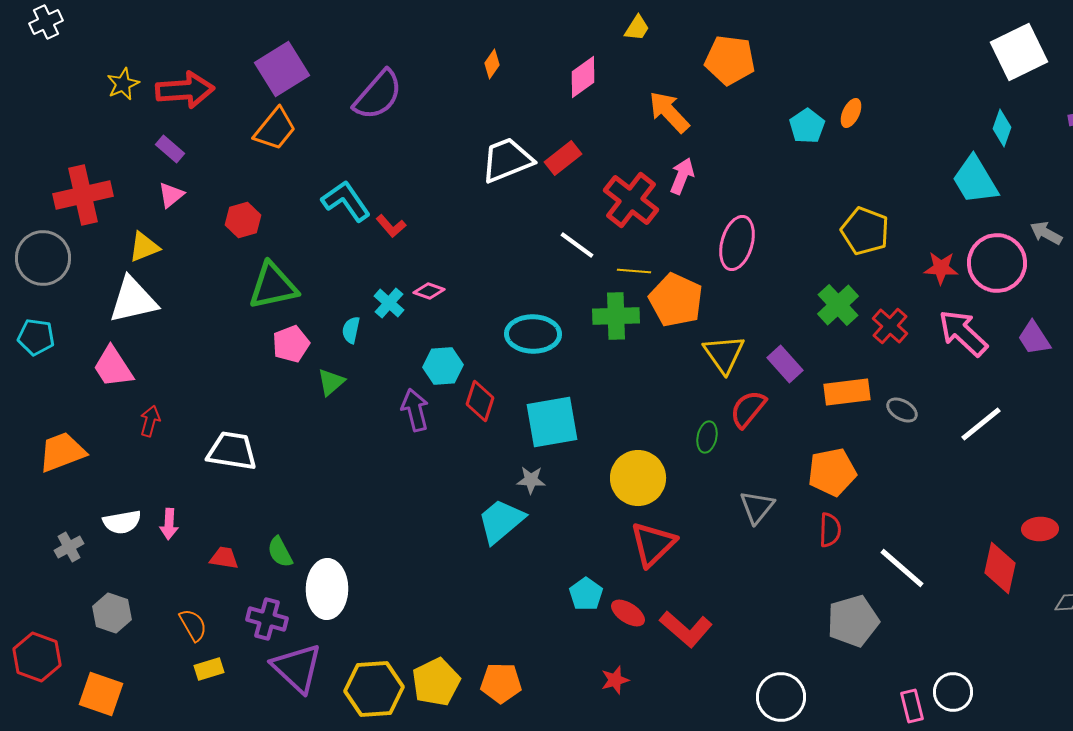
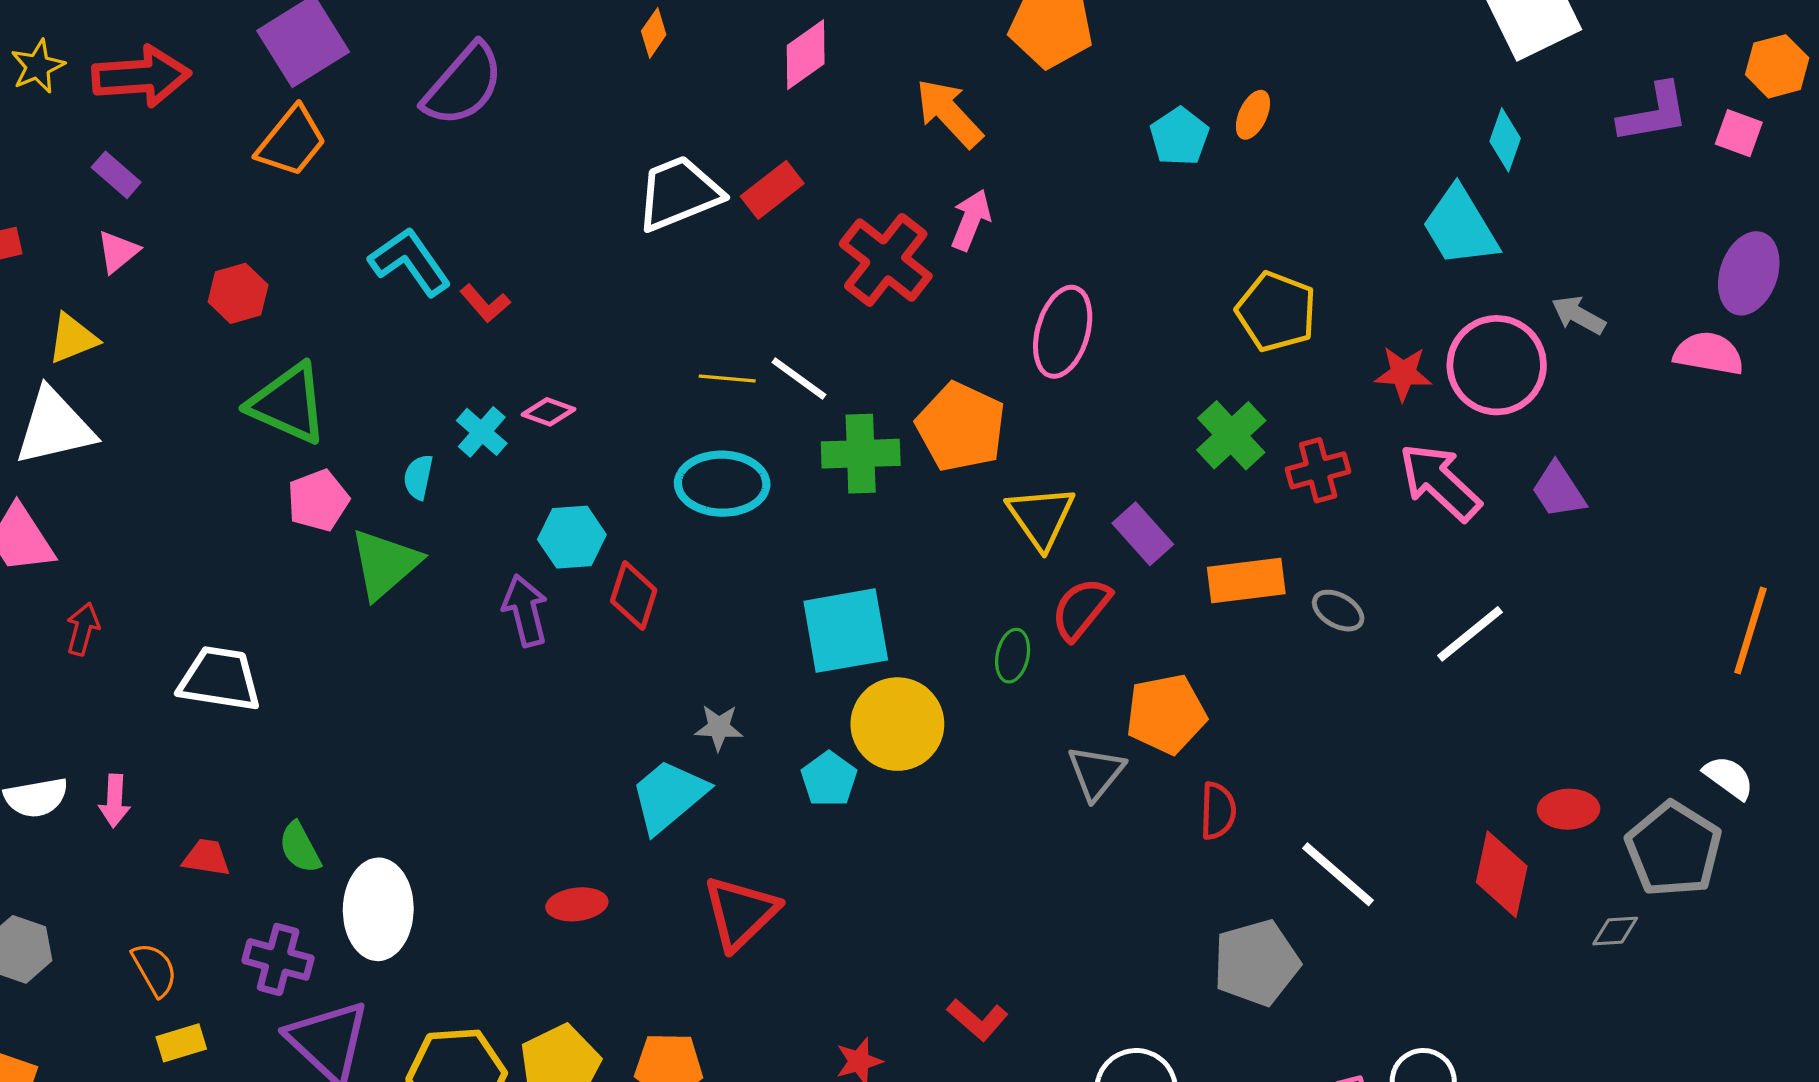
white line: (577, 245) -> (799, 379), moved
yellow line: (634, 271) -> (727, 379), moved
green triangle: (273, 286) -> (288, 404), turned 36
red cross: (890, 326) -> (1318, 470), turned 33
green triangle: (331, 382) -> (385, 564), size x1.6
cyan square: (552, 422) -> (846, 631), moved
orange pentagon: (832, 472) -> (1166, 714), moved
red triangle: (653, 544) -> (740, 913), moved
cyan pentagon: (586, 594) -> (829, 779), moved
red ellipse: (628, 613) -> (577, 904), moved, turned -40
red L-shape: (686, 629) -> (978, 1020), moved, size x0.7

